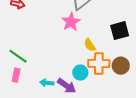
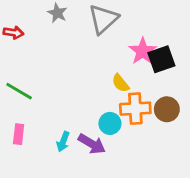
pink star: (71, 22) -> (143, 51), moved
green line: (18, 56) -> (19, 91), moved
cyan arrow: (47, 83) -> (63, 142), turned -72

